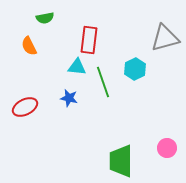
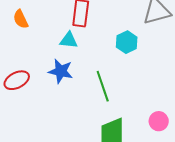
green line: (103, 82) -> (103, 86), moved
blue star: (69, 98) -> (61, 71), size x1.4

